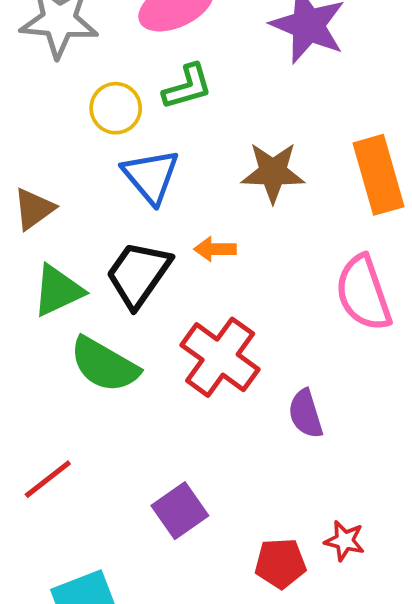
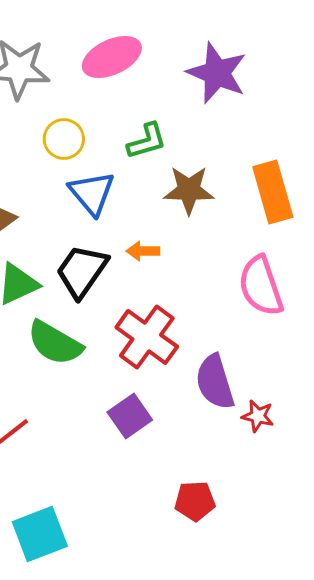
green L-shape: (187, 87) -> (147, 141), moved
purple semicircle: (306, 414) -> (215, 382), size x1.4
purple square: (180, 511) -> (130, 416), moved
red star: (345, 541) -> (258, 416), moved

